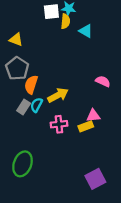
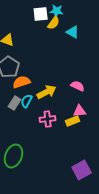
yellow semicircle: (65, 21) -> (54, 23), turned 32
pink semicircle: (103, 81) -> (78, 86), moved
orange semicircle: (31, 85) -> (22, 82), turned 54

